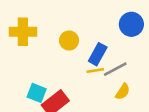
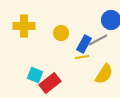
gray line: (115, 69) -> (98, 40), moved
yellow semicircle: (123, 92) -> (104, 74), size x1.5

